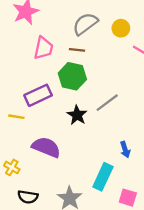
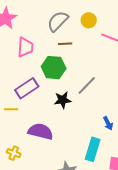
brown line: (77, 50) -> (65, 44), moved
black star: (77, 115) -> (63, 100), turned -30

